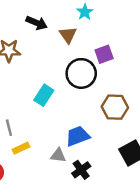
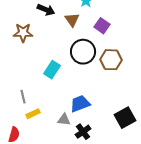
purple square: (104, 54) -> (102, 26), moved, turned -35
brown hexagon: (115, 107) -> (111, 60), moved

